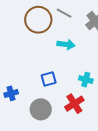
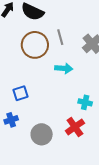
gray line: (64, 13) -> (60, 37), turned 49
blue square: (49, 79) -> (20, 93), moved

